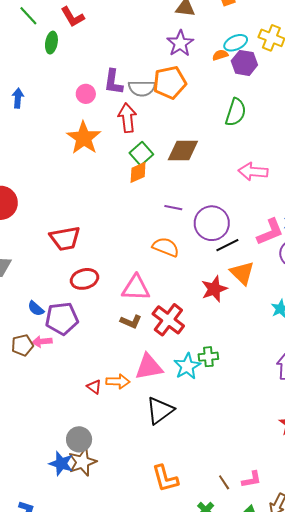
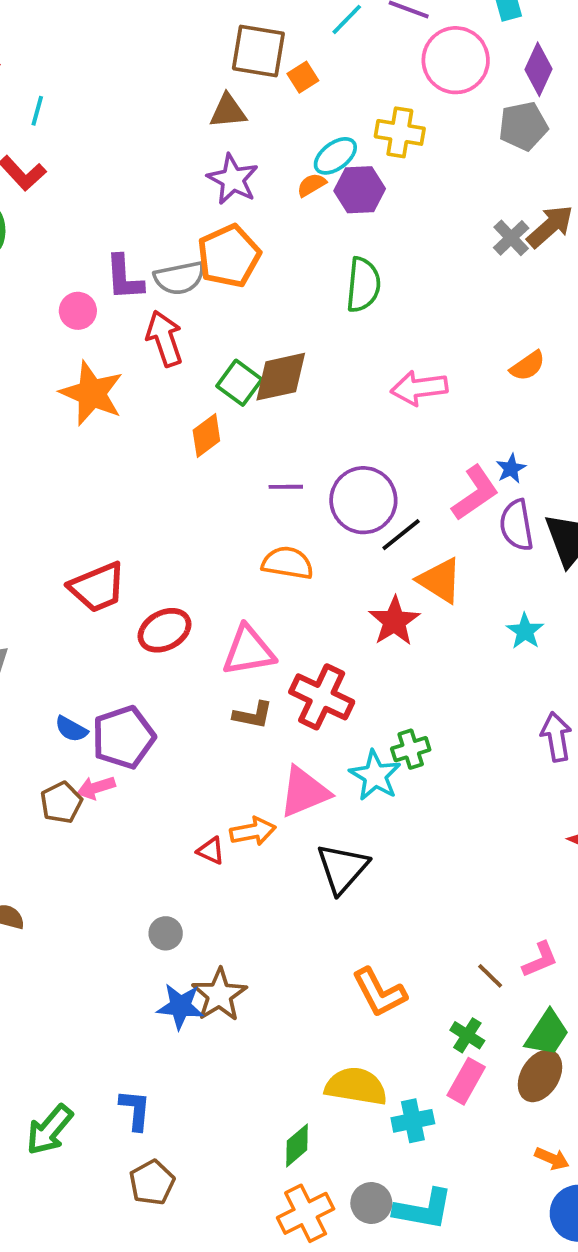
green square: (141, 154) -> (239, 383), moved
red ellipse: (84, 279) -> (165, 630), moved
gray circle: (79, 439) -> (166, 933), moved, size x0.7

